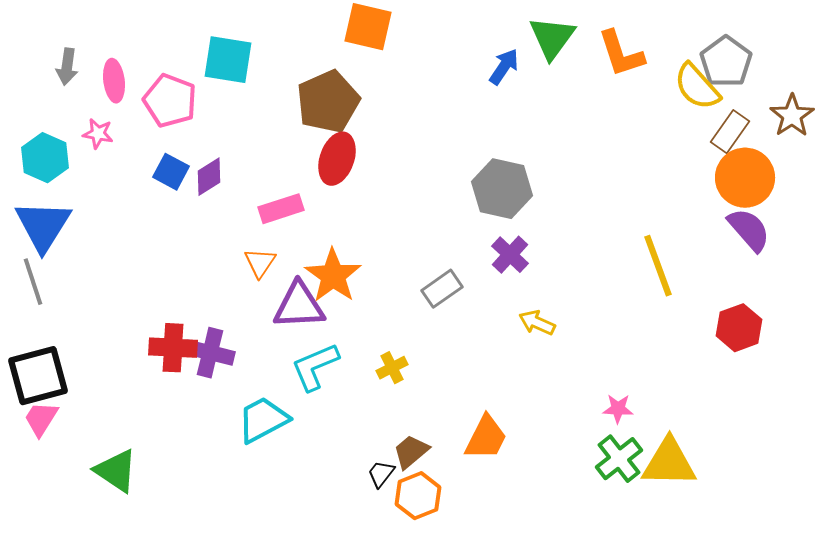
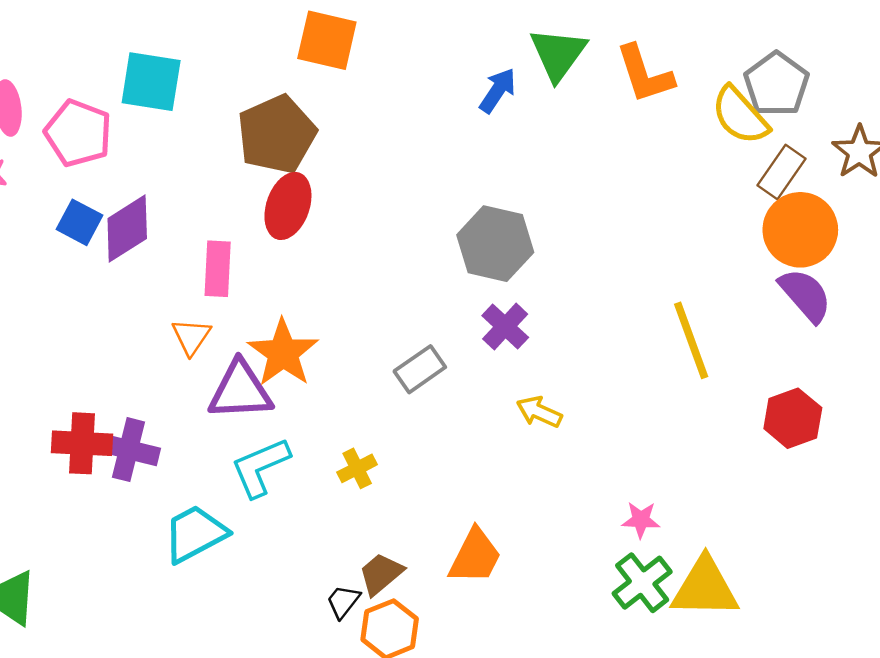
purple diamond: (209, 177) -> (127, 229), size x1.4
pink rectangle: (281, 209) -> (218, 269), turned -69

